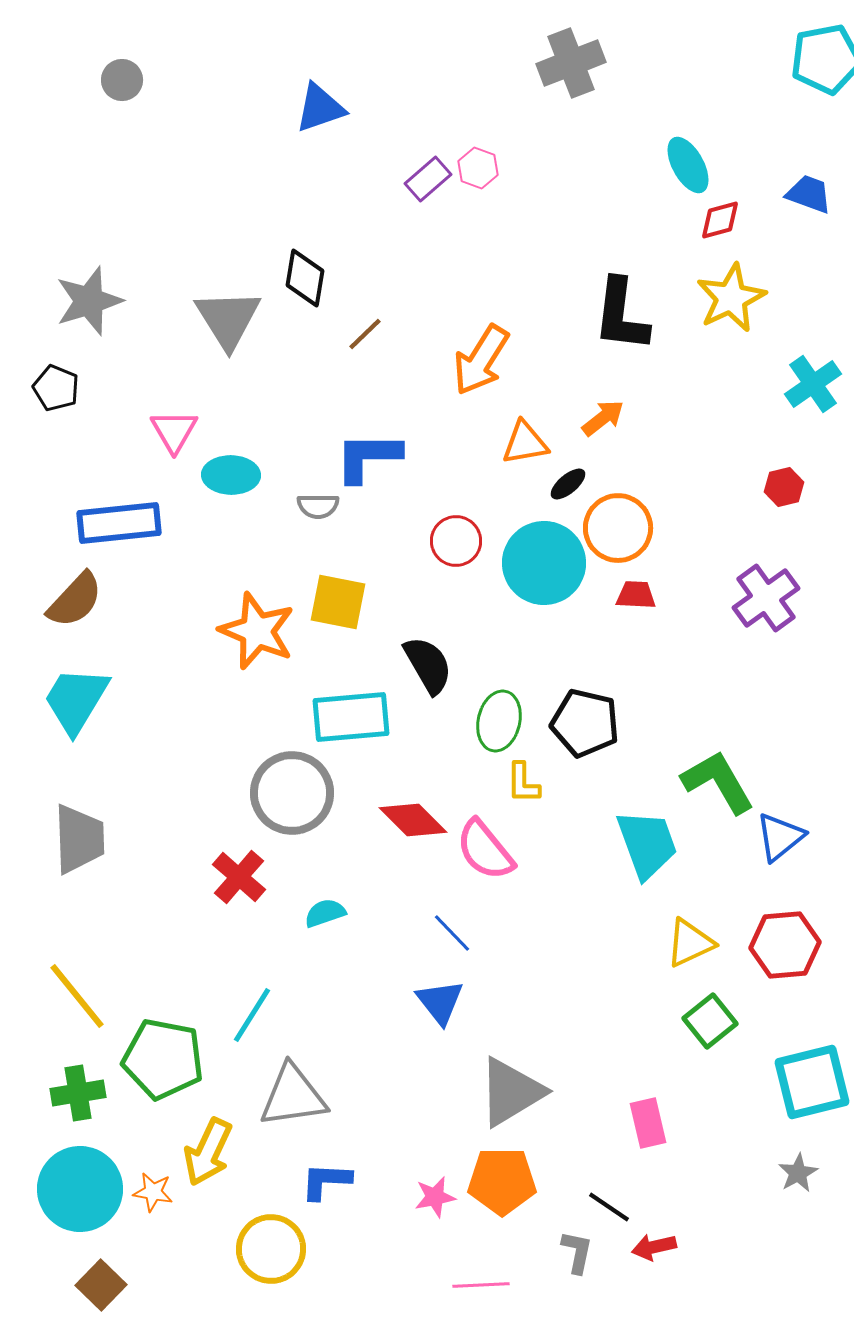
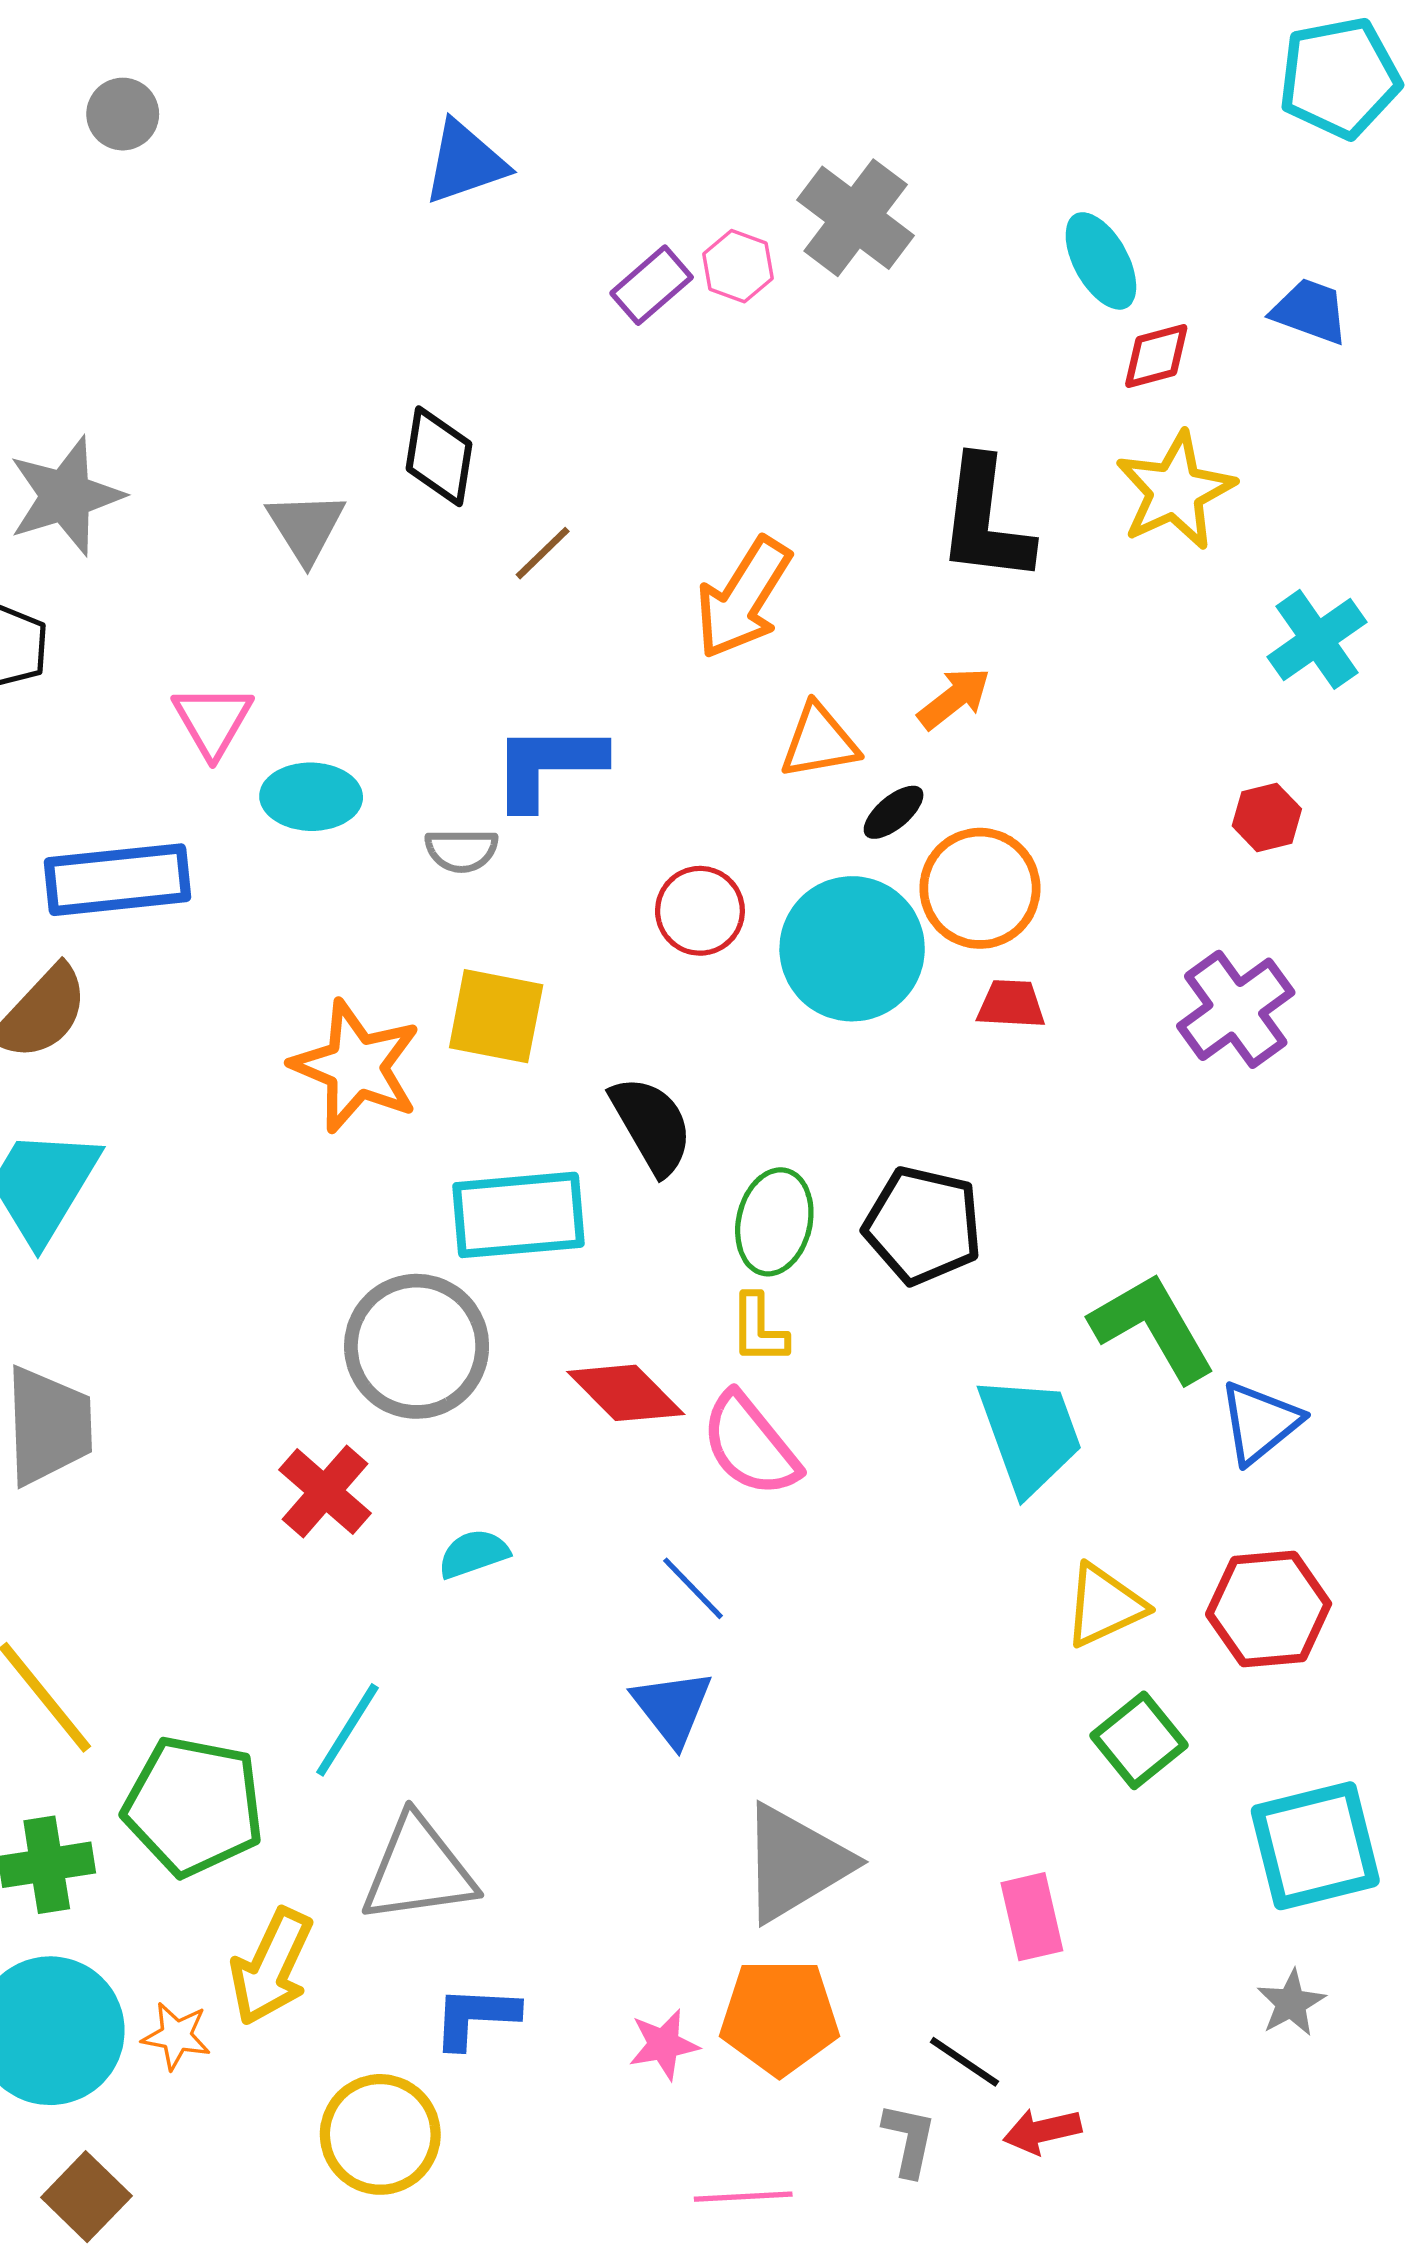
gray cross: (571, 63) -> (856, 218), moved, turned -32
gray triangle: (228, 319) -> (306, 527), size x0.7
yellow L-shape: (523, 783) -> (759, 1329), moved

